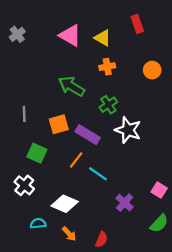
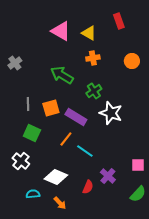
gray cross: (17, 34) -> (15, 63), moved
gray line: (24, 114) -> (28, 104), moved
pink square: (159, 190) -> (138, 165), turned -32
red semicircle: (101, 240) -> (88, 187), moved

